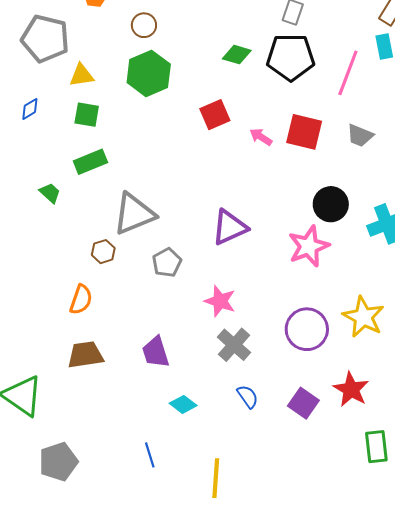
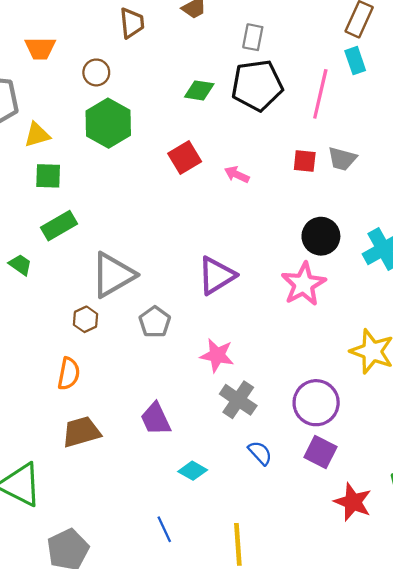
red square: (304, 132) -> (305, 161), moved, size x0.6
purple circle: (307, 329) -> (316, 403), moved
red star: (351, 389) -> (353, 502), moved

